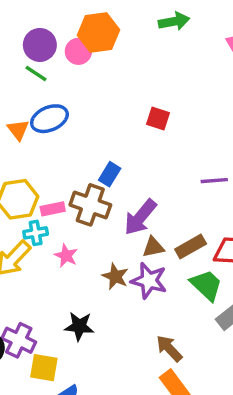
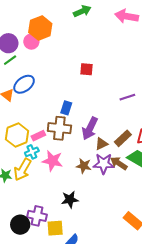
green line: (36, 73) -> (10, 60), turned -56
pink star: (66, 256) -> (52, 161), size x1.5
brown arrow: (169, 348) -> (119, 163), moved

